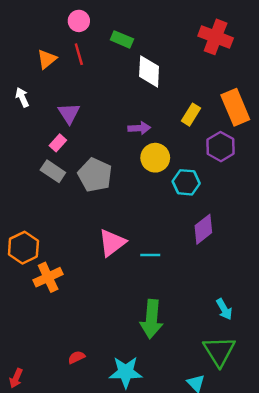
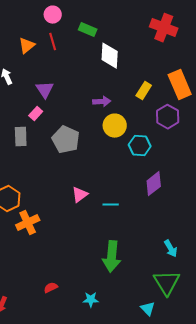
gray rectangle: (53, 171) -> (21, 137), moved, turned 54
pink triangle: (112, 243) -> (80, 195), size x0.7
cyan star: (126, 372) -> (91, 300), size x0.6

